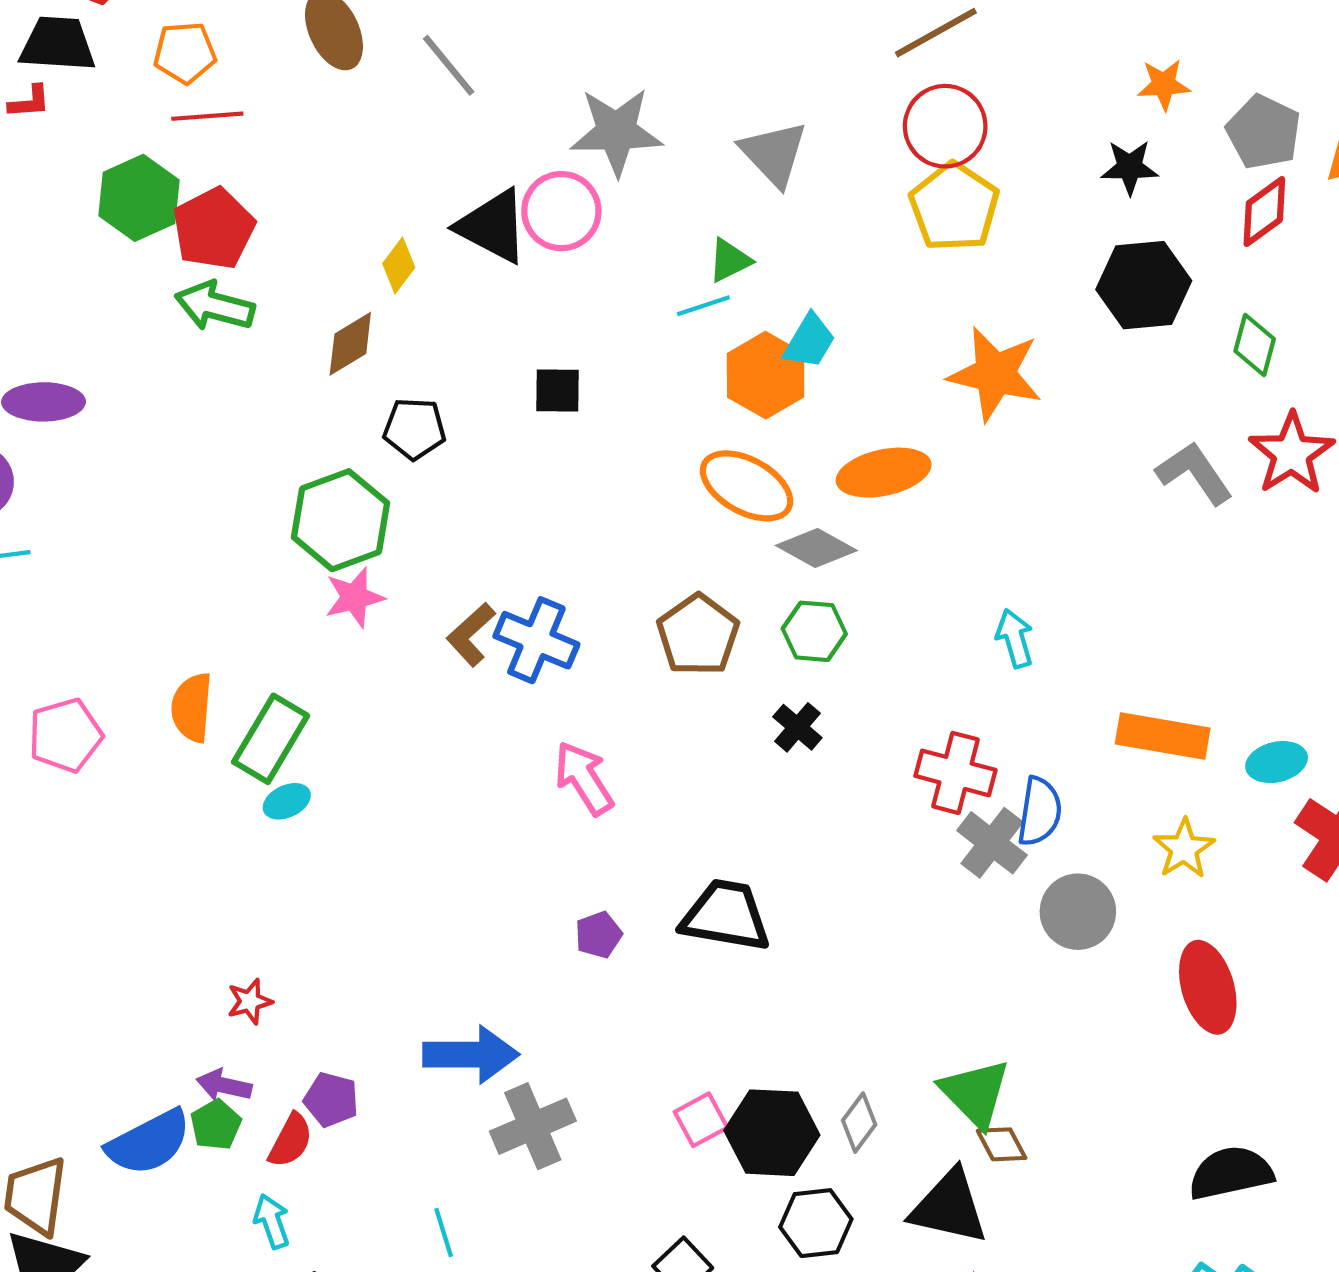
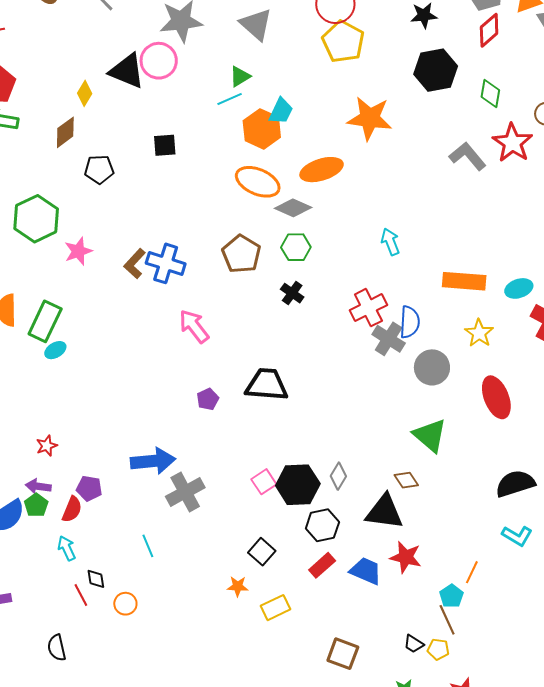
green hexagon: (340, 520) -> (36, 219), moved
red cross: (956, 773) -> (368, 308), turned -36
green triangle: (975, 1093) -> (430, 435), moved

